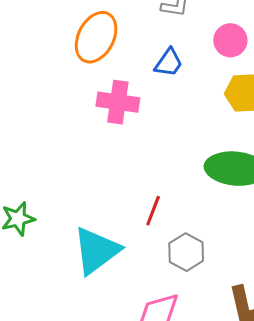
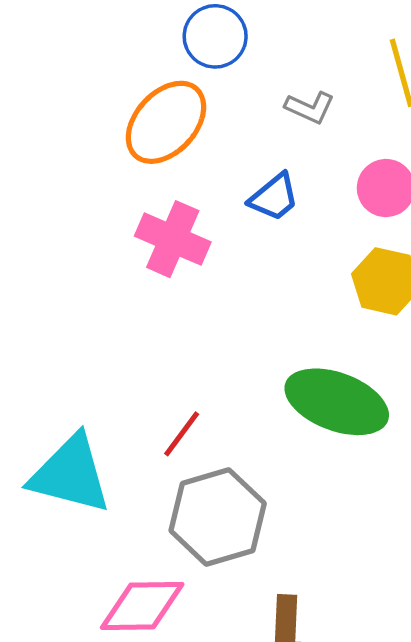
cyan triangle: (96, 251) -> (70, 474), turned 36
gray hexagon: (186, 252) -> (218, 517), size x1.5

